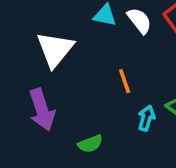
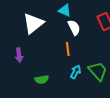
white semicircle: (139, 21) -> (74, 27), moved
purple arrow: (42, 110) -> (19, 55), size x0.6

